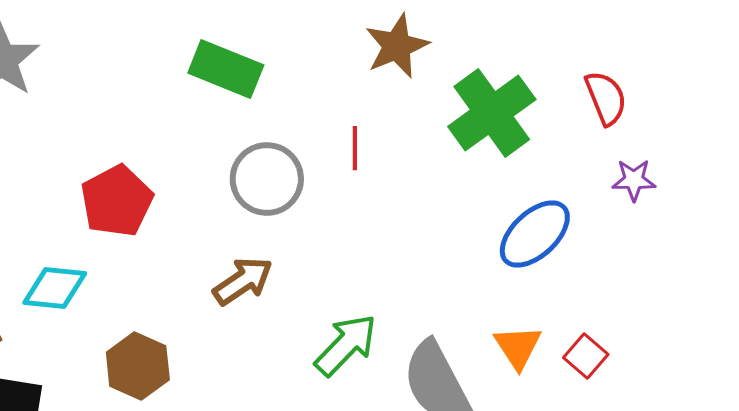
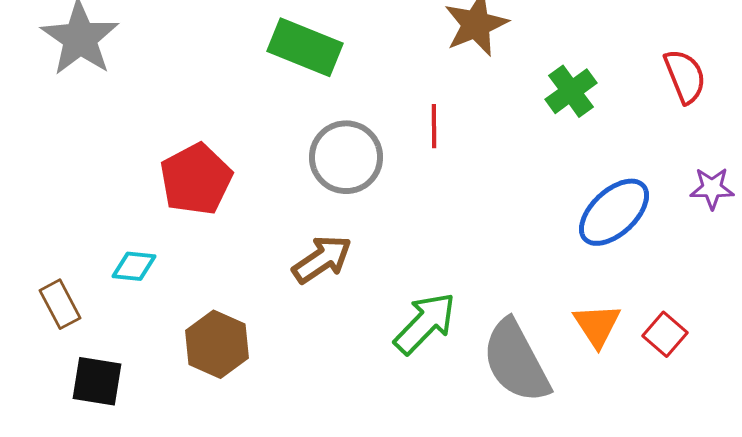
green cross: (492, 113) -> (571, 91), size x0.6
purple star: (634, 180) -> (712, 188), moved
cyan diamond: (55, 288) -> (134, 266), size x0.7

